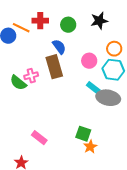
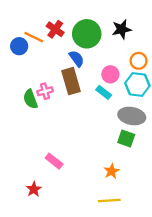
red cross: (40, 21) -> (55, 29), turned 35
green circle: (68, 25) -> (87, 34), size x1.6
green semicircle: (18, 83) -> (30, 99), turned 30
cyan rectangle: (93, 88) -> (104, 92), moved
green square: (83, 134) -> (126, 139), moved

